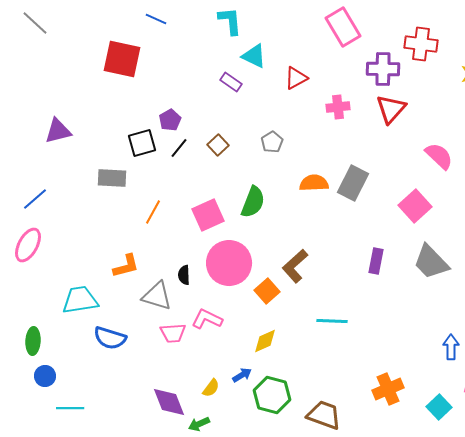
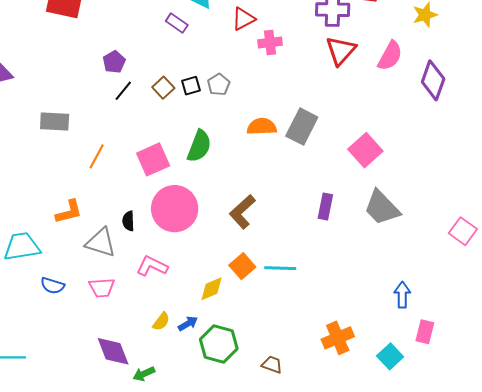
pink cross: (338, 107) -> (270, 42), moved
black square: (142, 143) -> (191, 86), moved, size x0.7
pink semicircle: (439, 156) -> (390, 56), moved, turned 76
orange square: (267, 291) -> (242, 266), moved
pink trapezoid: (173, 333) -> (102, 288), moved
blue semicircle: (110, 338) -> (53, 286), size x0.7
yellow semicircle: (211, 388) -> (161, 321), moved
brown trapezoid: (324, 415) -> (272, 365), size x0.6

